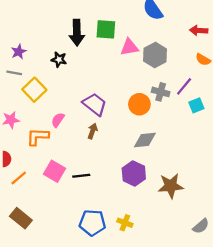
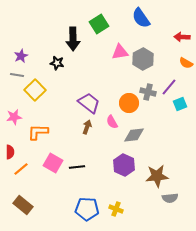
green square: (106, 29) -> (99, 24), moved, turned -36
pink semicircle: (58, 120) -> (112, 122), moved, turned -64
gray semicircle: (201, 226) -> (170, 198), moved, turned 35

